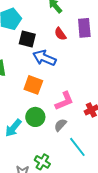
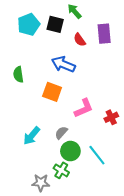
black square: (27, 39) -> (55, 24), moved
green circle: (35, 117) -> (70, 151), moved
gray semicircle: (60, 125) -> (61, 133), moved

